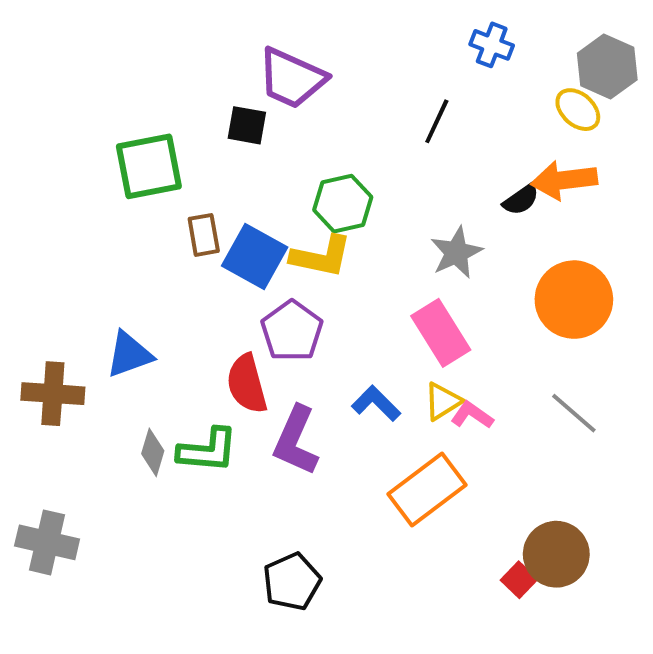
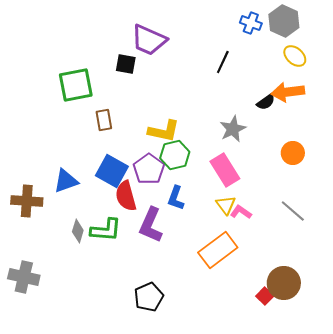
gray hexagon: (607, 66) -> (284, 21), moved
green hexagon: (343, 204) -> (175, 155), moved
blue square: (255, 256) -> (112, 171), moved
orange circle: (574, 300) -> (293, 153), size x0.6
yellow triangle: (443, 401) -> (226, 205), turned -35
blue L-shape: (376, 403) -> (176, 198), moved, turned -115

